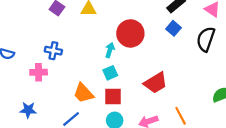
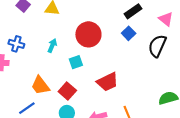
cyan arrow: (110, 50) -> (52, 46), moved
cyan square: (110, 73) -> (76, 62), moved
red square: (113, 97) -> (67, 91), turned 36

